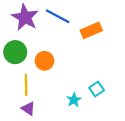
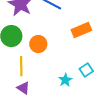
orange rectangle: (91, 30) -> (81, 30), moved

